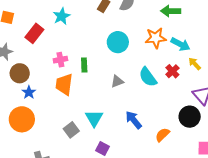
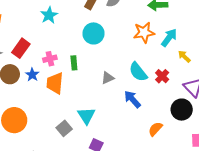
red rectangle: (34, 33) -> (21, 48), moved
cyan circle: (118, 42) -> (94, 33), moved
cyan arrow: (180, 44) -> (169, 38), turned -78
red cross: (172, 71) -> (162, 76), moved
blue star: (29, 92) -> (32, 75), moved
blue arrow: (134, 120) -> (132, 99), moved

